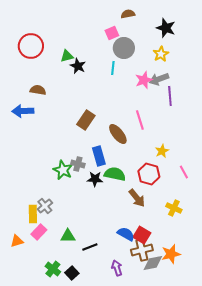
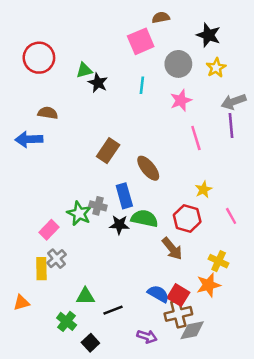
pink square: (112, 33) -> (141, 41), size x1.5
gray circle: (124, 48) -> (178, 64), moved
yellow star: (161, 54) -> (216, 68), moved
gray arrow: (159, 79) -> (234, 102), moved
purple line: (170, 96) -> (231, 125), moved
pink line: (140, 120) -> (196, 138), moved
pink rectangle: (39, 232) -> (49, 230), moved
orange star: (171, 254) -> (208, 285), moved
purple arrow: (117, 268) -> (147, 336), turned 126
green cross: (53, 269) -> (67, 321), moved

